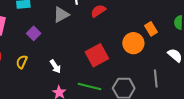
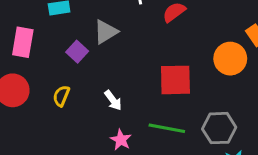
gray triangle: (61, 15) -> (106, 32), moved
red square: (97, 55) -> (175, 80), turned 30

